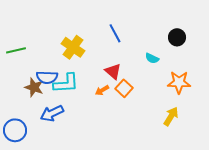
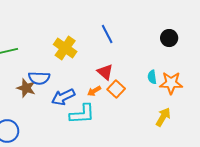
cyan semicircle: (152, 58) -> (152, 77), moved, turned 56
cyan L-shape: (66, 83) -> (82, 114), moved
blue arrow: (52, 113) -> (63, 97), moved

